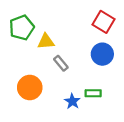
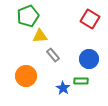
green pentagon: (22, 28) -> (28, 16), moved
blue circle: (102, 54) -> (89, 59), moved

